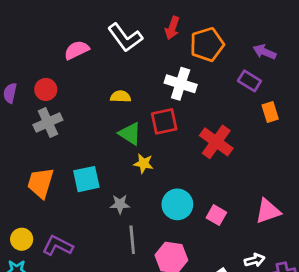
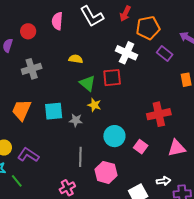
pink semicircle: (77, 50) -> (57, 21), turned -66
purple rectangle: (249, 81) -> (165, 53), moved
red circle: (46, 89) -> (28, 31), moved
yellow semicircle: (121, 97) -> (76, 59), moved
red cross: (216, 142) -> (159, 114), moved, turned 35
gray star: (120, 204) -> (76, 120), moved

